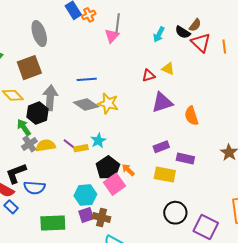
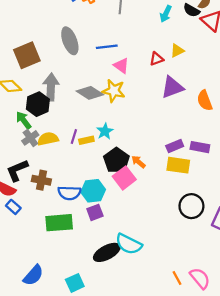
gray ellipse: (39, 34) -> (70, 41), moved
pink triangle: (112, 36) -> (121, 66), moved, turned -35
yellow triangle: (168, 69) -> (177, 51), turned -48
blue line: (87, 79) -> (107, 47), moved
purple line: (70, 144) -> (74, 137), turned 72
purple rectangle: (161, 147) -> (175, 146), moved
blue semicircle: (34, 188) -> (69, 193), moved
brown cross: (101, 218) -> (41, 180), moved

